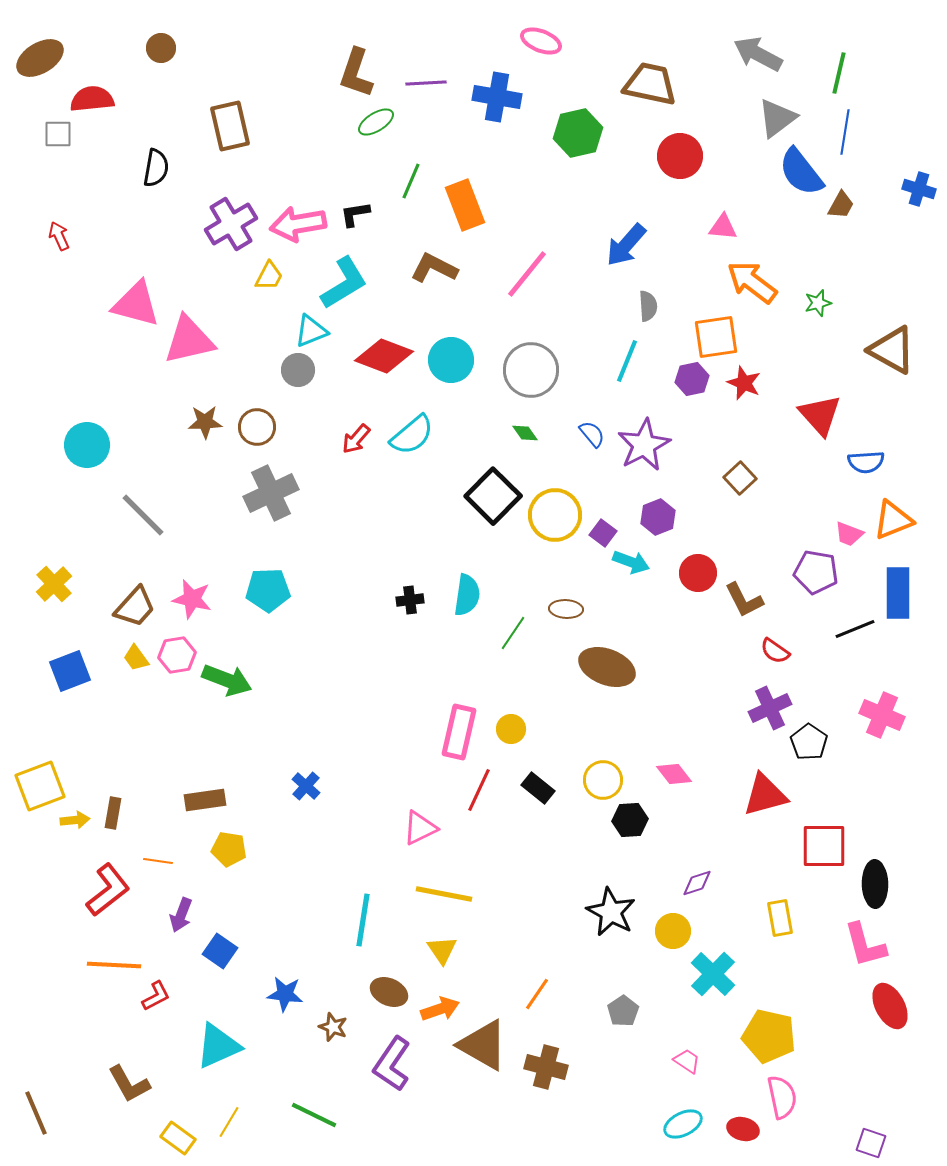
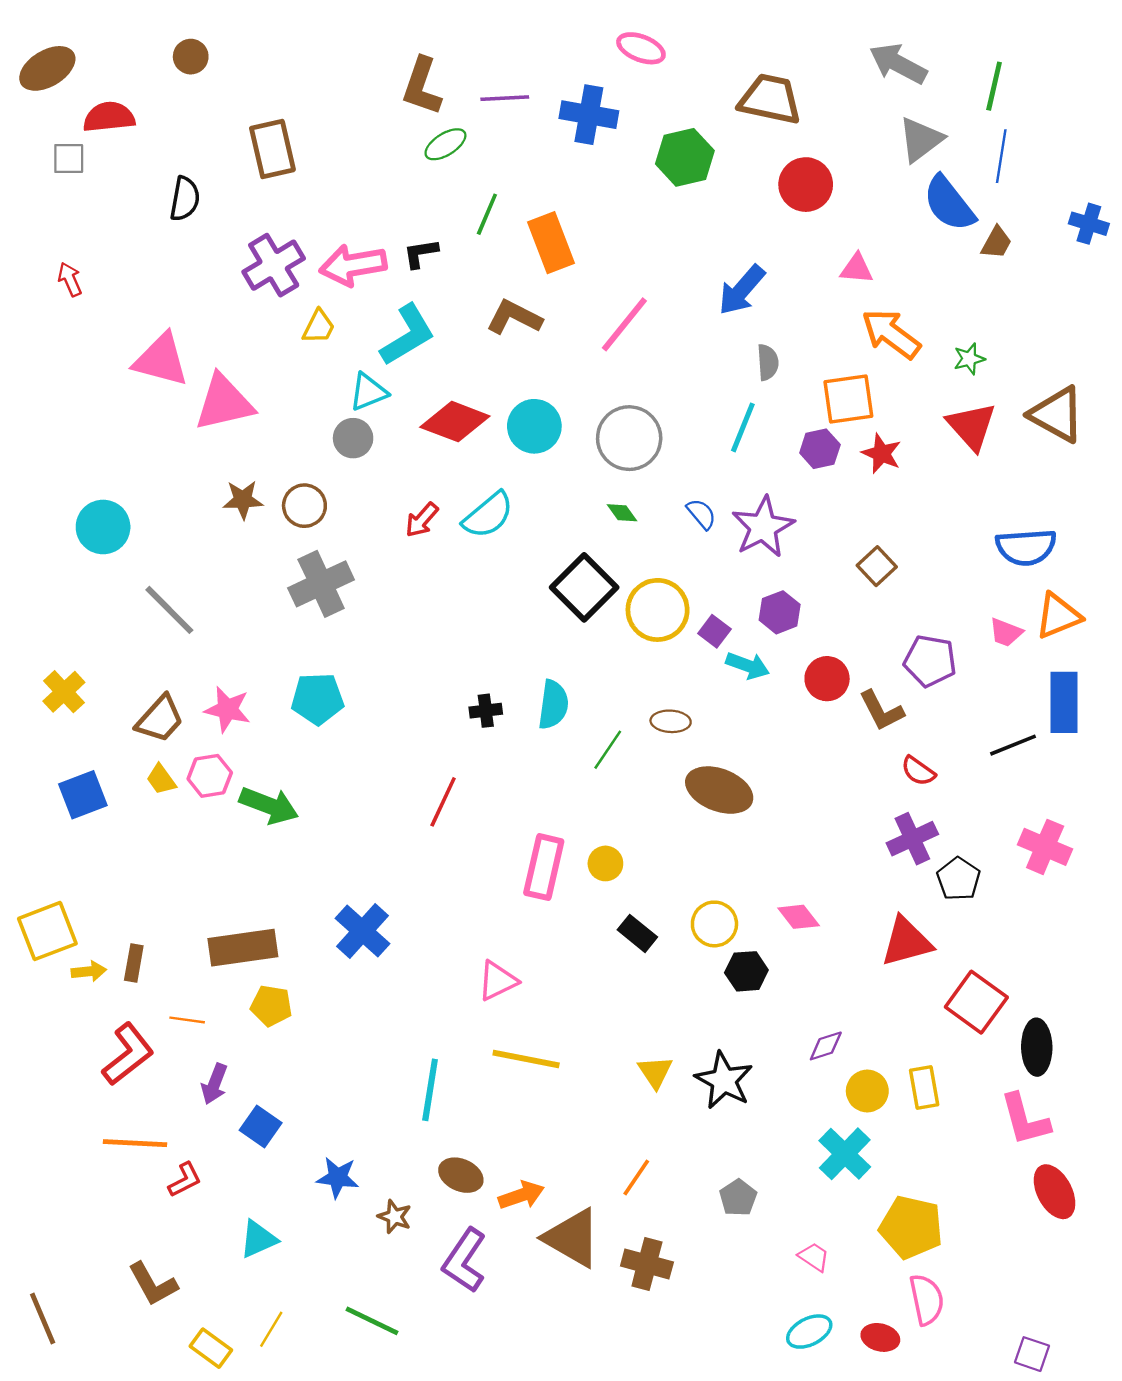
red triangle: (820, 415) -> (972, 426), moved
blue semicircle: (866, 462) -> (1026, 547), size x1.4
purple pentagon: (816, 572) -> (930, 661), moved
blue cross: (306, 786) -> (363, 931), size x1.6
red line: (479, 790) -> (443, 802), moved
brown rectangle: (205, 800) -> (243, 948), size x1.4
red square: (824, 846) -> (976, 1002), turned 36
yellow circle: (673, 931) -> (867, 1091), moved
yellow triangle: (442, 950) -> (655, 1072), moved
cyan triangle: (218, 1046) -> (258, 1239), size x0.7

